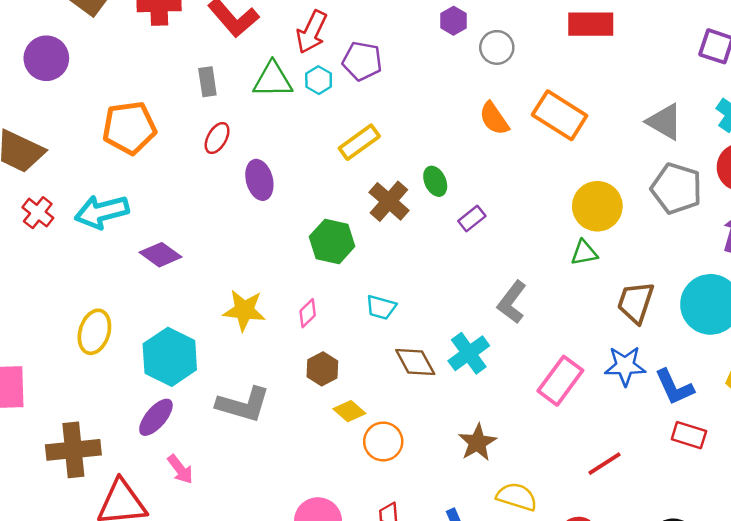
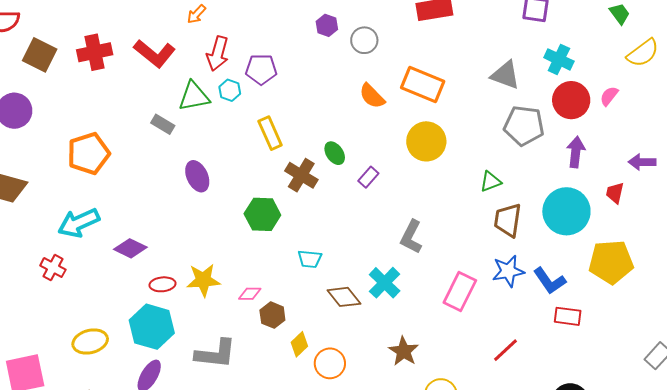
gray rectangle: (207, 82) -> (163, 124), moved, turned -40
red ellipse: (217, 138) -> (162, 284), moved, turned 65
yellow rectangle: (359, 142) -> (270, 133), turned -68
yellow circle: (597, 206) -> (426, 141), moved
red cross: (38, 213) -> (53, 268), moved
green triangle: (584, 253) -> (491, 182), moved
pink diamond: (308, 313) -> (250, 294), moved, turned 55
yellow ellipse: (94, 332) -> (90, 342), moved, turned 68
yellow diamond: (349, 411) -> (299, 344), turned -75

